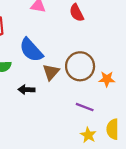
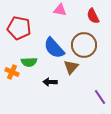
brown circle: (80, 66) -> (84, 45), moved
purple line: (85, 107) -> (100, 97), turned 35

